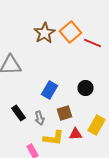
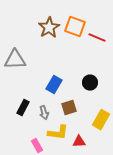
orange square: (70, 32) -> (75, 27), turned -30
black rectangle: (18, 113) -> (23, 108), turned 63
red triangle: (76, 134) -> (79, 142), moved

